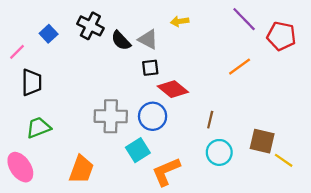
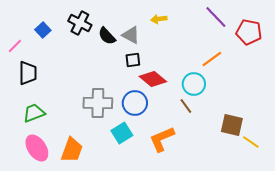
brown line: (210, 120) -> (186, 106), turned -49
cyan circle: (219, 152) -> (194, 84), moved
pink ellipse: (20, 167) -> (37, 148), moved
orange L-shape: (166, 172) -> (162, 139), moved

